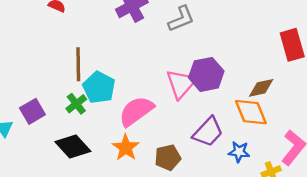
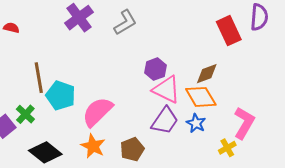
purple hexagon: (206, 74) -> (155, 69), size x0.7
pink triangle: (181, 84) -> (166, 90), moved, turned -36
green cross: (76, 104) -> (25, 114), moved
blue star: (239, 152) -> (196, 123), moved, turned 30

